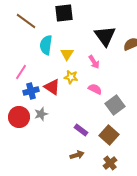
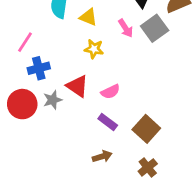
yellow triangle: (67, 54) -> (88, 17), turned -40
red triangle: (52, 87) -> (77, 86), moved
pink semicircle: (95, 89) -> (110, 92), moved, turned 128
gray square: (115, 105) -> (155, 28), moved

